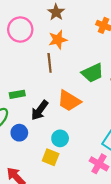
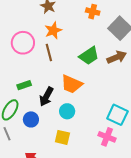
pink circle: (20, 30) -> (23, 43), moved
cyan circle: (60, 138) -> (67, 111), moved

